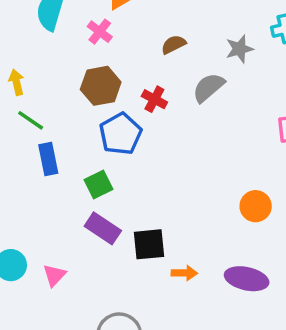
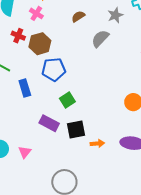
red cross: (154, 99) -> (18, 36), moved
blue pentagon: (121, 134) -> (54, 69), turned 30
blue rectangle: (48, 159) -> (25, 88), moved
green square: (99, 185) -> (67, 100), moved

